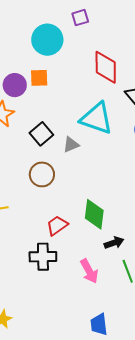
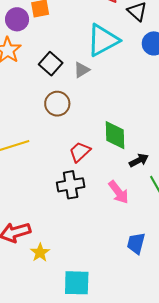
cyan triangle: (96, 118) -> (103, 40), turned -39
blue trapezoid: (99, 324) -> (136, 243), turned 30

